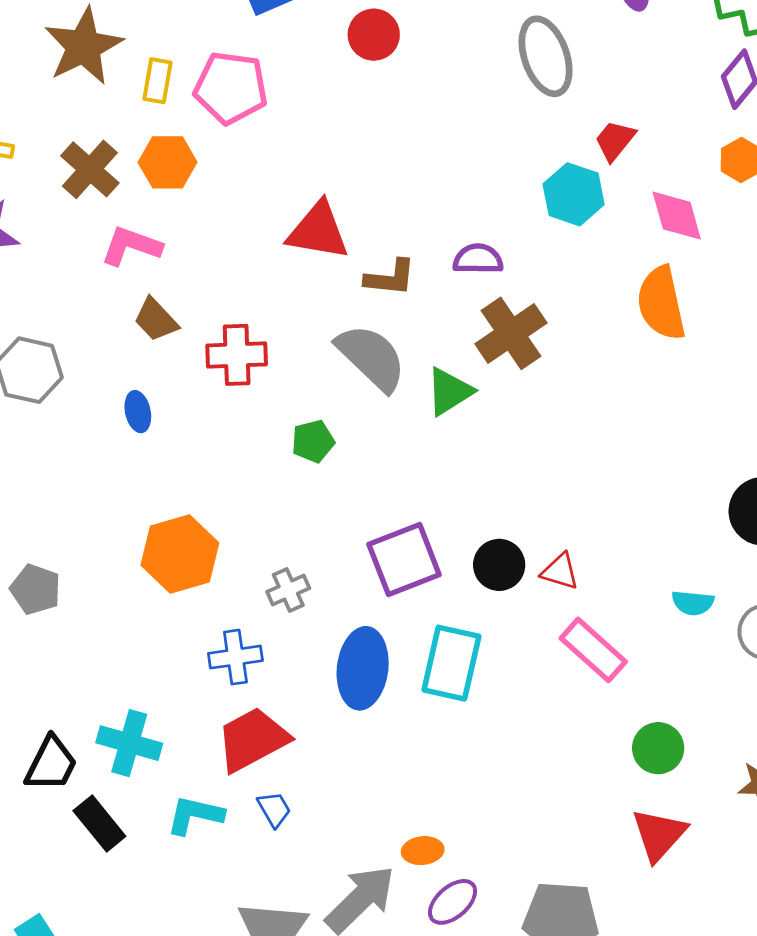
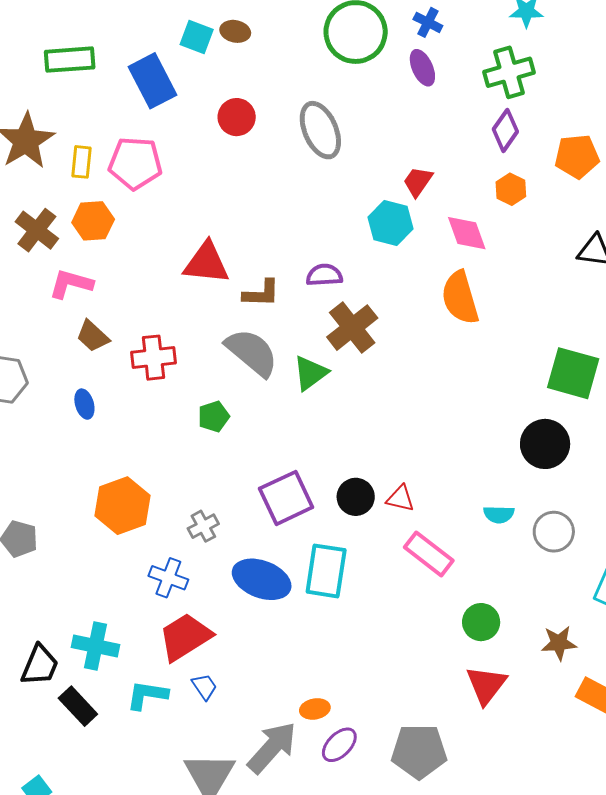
gray ellipse: (546, 56) -> (320, 130), moved
blue cross: (235, 657) -> (168, 578), turned 33
blue ellipse: (363, 668) -> (262, 579), turned -72

